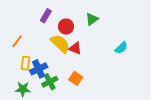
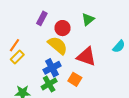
red triangle: (75, 48) -> (86, 57), moved, size x1.5
yellow rectangle: (25, 63) -> (17, 57), moved, turned 40
blue cross: (39, 69) -> (52, 68), moved

